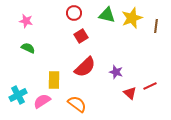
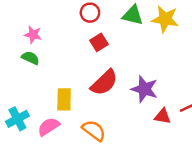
yellow star: (132, 18) -> (165, 19), turned 30
pink star: (26, 21) -> (33, 35), moved
purple star: (116, 72) -> (144, 89), size x1.5
red triangle: (130, 93) -> (162, 116), turned -32

